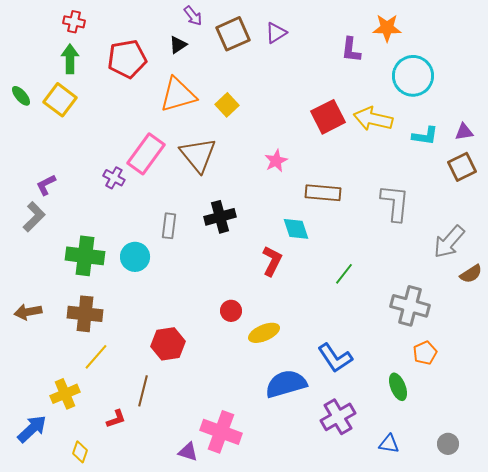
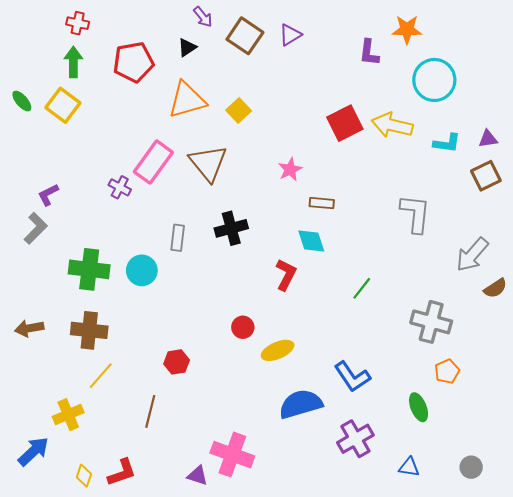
brown square: (233, 34) -> (245, 36), turned -32
brown rectangle: (323, 193) -> (322, 203), moved, size x0.7
red hexagon: (168, 344) -> (177, 362), size x0.7
red L-shape: (116, 419) -> (122, 472), moved, size x1.4

